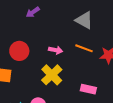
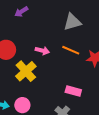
gray triangle: (84, 20) -> (72, 22), turned -48
yellow cross: (52, 75) -> (26, 71), moved

